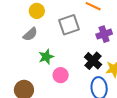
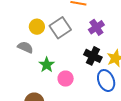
yellow circle: (37, 11) -> (37, 27), moved
gray semicircle: (30, 34) -> (25, 47), turned -98

